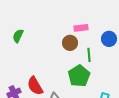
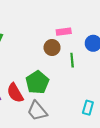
green pentagon: (79, 76) -> (37, 82), moved

